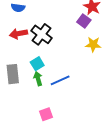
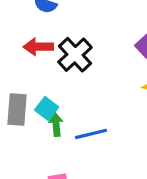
cyan square: (37, 64) -> (47, 108), moved, turned -32

